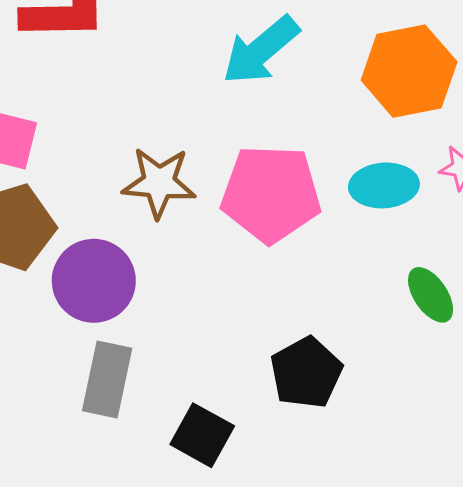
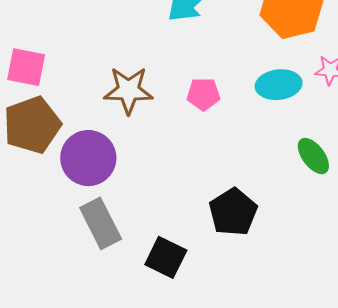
pink pentagon: (271, 194) -> (203, 94), size x0.5
gray rectangle: (107, 379) -> (101, 223), turned -36

